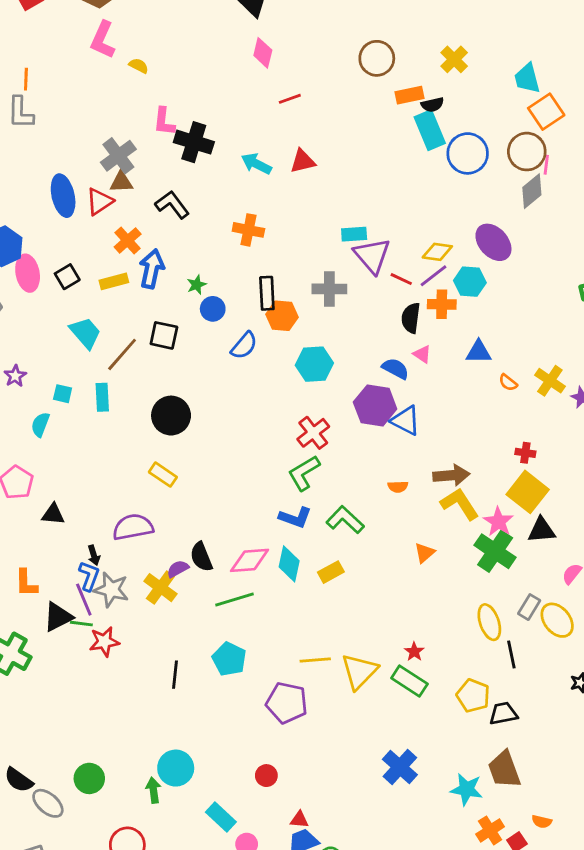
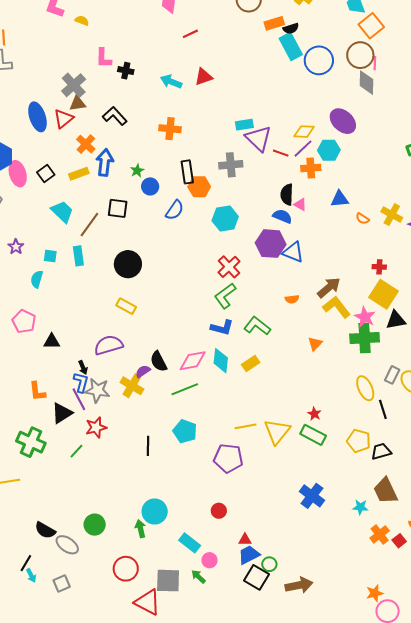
black cross: (194, 142) -> (126, 71), size x0.6
gray diamond: (532, 191) -> (366, 83), turned -45
black semicircle: (411, 318) -> (287, 195), moved
brown arrow: (451, 475) -> (329, 288), turned -30
green cross: (495, 551) -> (365, 338), turned -32
green line: (81, 624) -> (76, 451), moved, turned -49
cyan star: (467, 789) -> (360, 507), size x0.7

